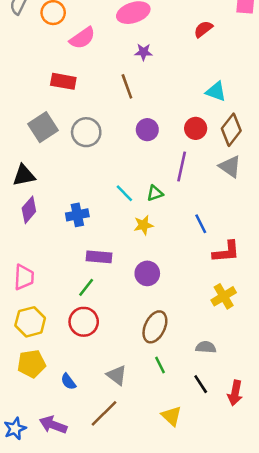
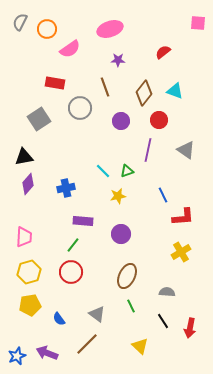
red semicircle: (203, 29) -> (163, 52), moved
brown diamond: (231, 130) -> (144, 93), moved
gray circle: (86, 132) -> (80, 108), moved

